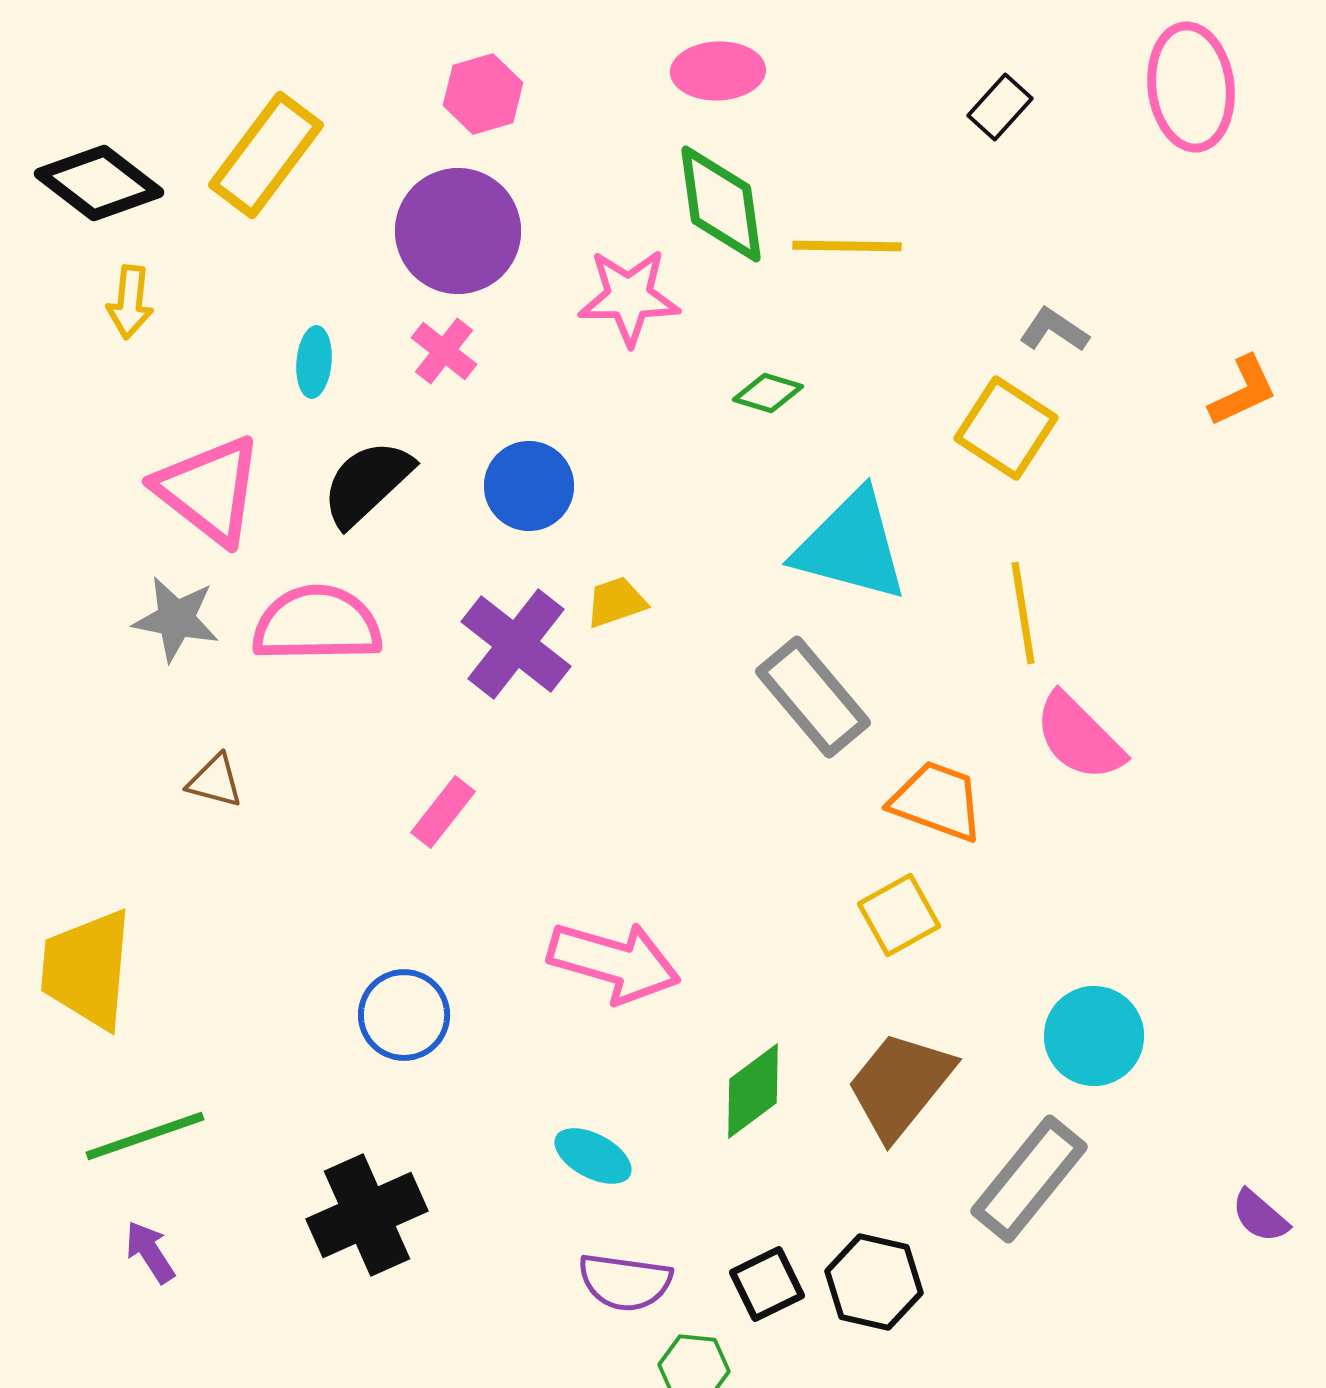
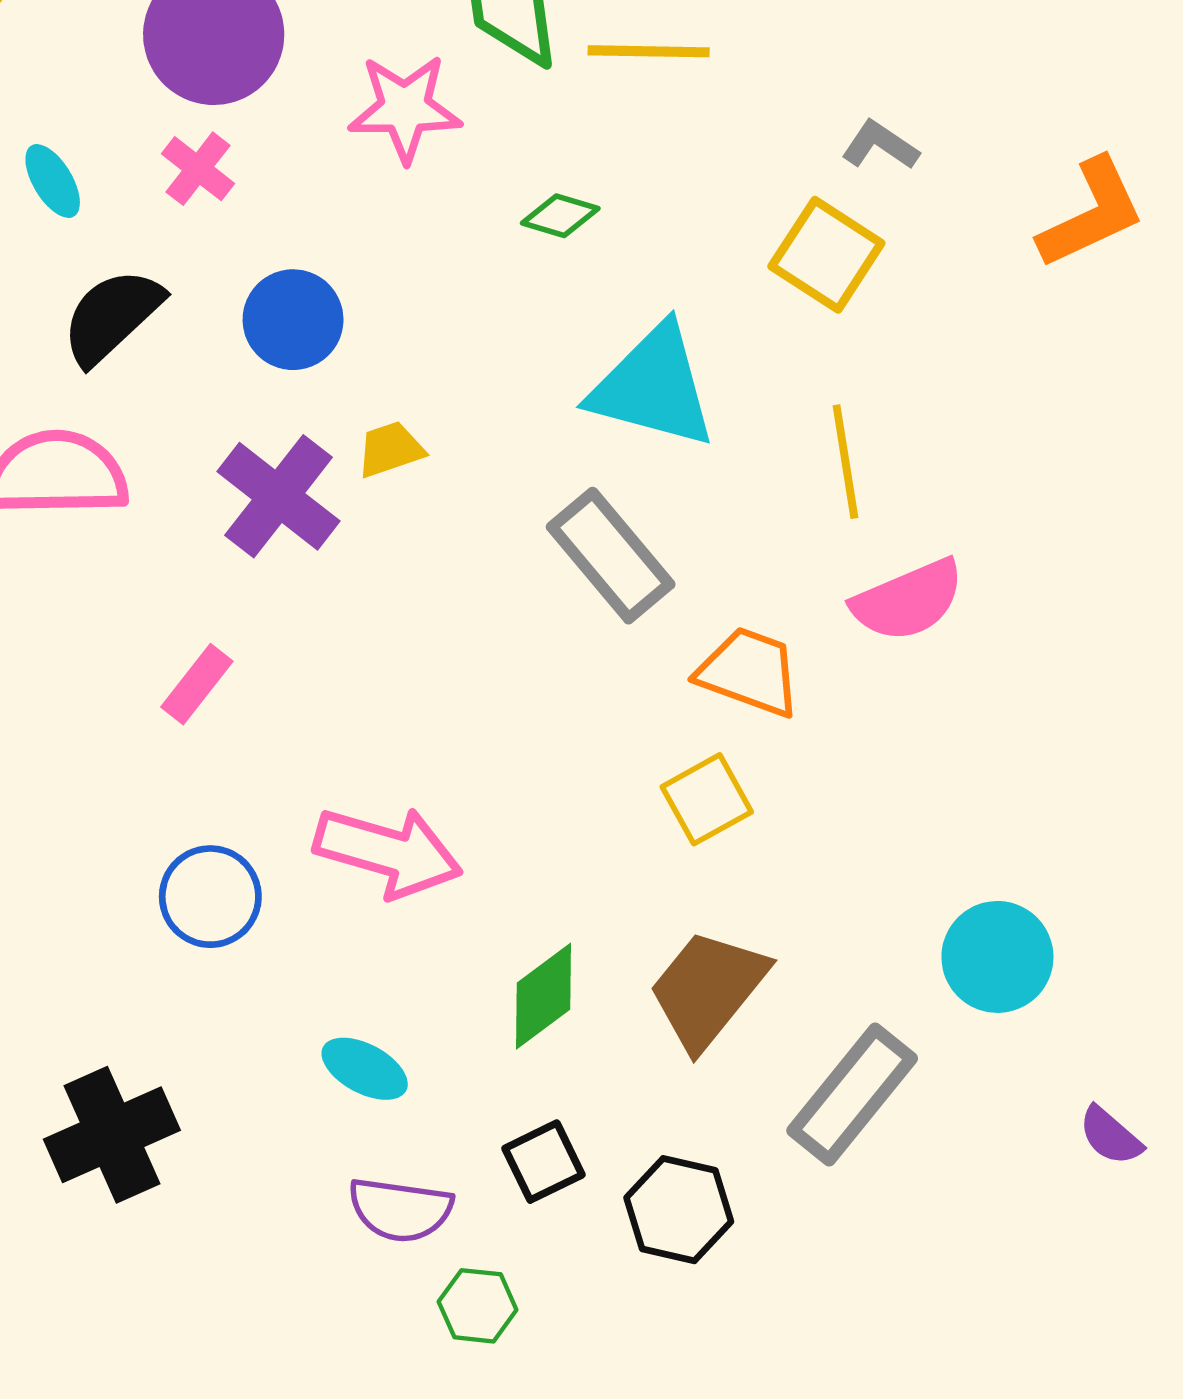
cyan ellipse: (314, 362) -> (53, 181), turned -36
orange L-shape: (1243, 391) -> (1091, 213), size x1.4
pink semicircle: (1079, 737) -> (908, 600), turned -68
blue circle: (404, 1015) -> (210, 897), moved
cyan circle: (1094, 1036) -> (997, 957), moved
black square: (767, 1284) -> (543, 1162), moved

